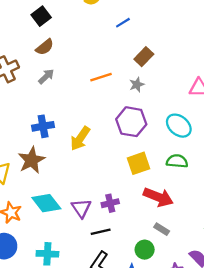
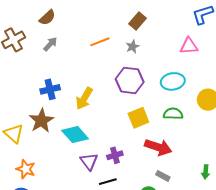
cyan ellipse: (179, 126) -> (173, 81), turned -45
cyan diamond: (46, 203) -> (75, 135), moved

